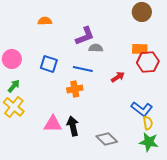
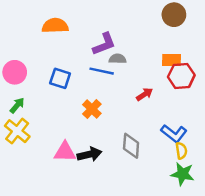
orange semicircle: (45, 21) -> (55, 26), size x1.5
blue line: (83, 69) -> (102, 71), moved
orange cross: (75, 89) -> (92, 109), turned -35
black arrow: (73, 126) -> (89, 154), turned 90
gray diamond: (107, 139) -> (131, 146), moved, turned 50

